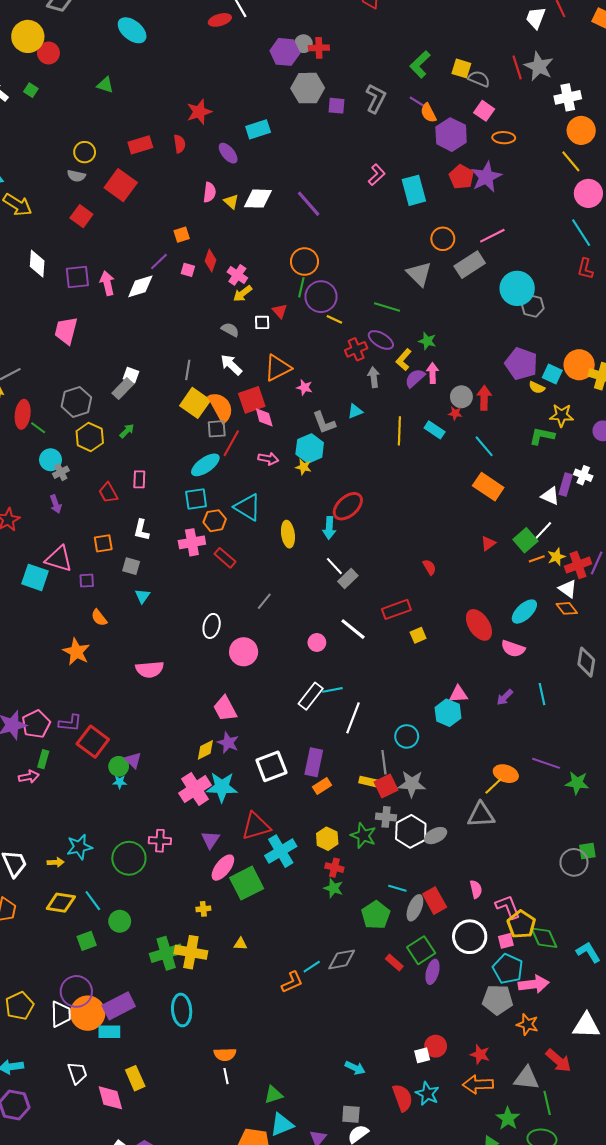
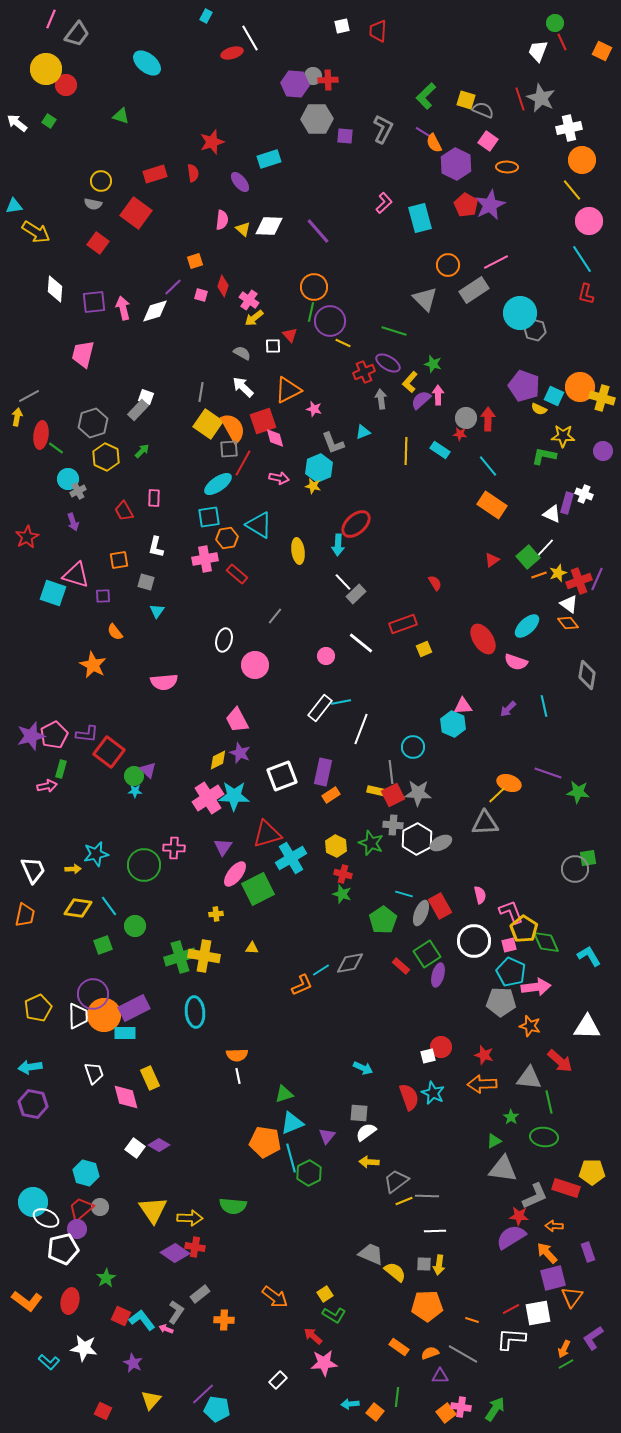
green star: (508, 1118) -> (511, 1117), size x0.7

